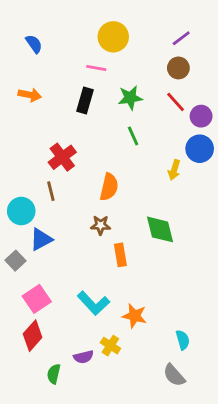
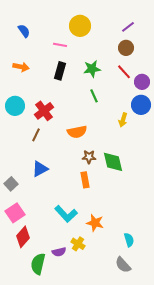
pink line: (96, 68) -> (60, 45), moved
orange semicircle: (109, 187) -> (77, 132), turned 66
brown line: (51, 191) -> (36, 135), turned 40
cyan circle: (21, 211) -> (15, 106), moved
brown star: (101, 225) -> (89, 157), moved
blue triangle: (41, 239) -> (40, 169), moved
pink square: (37, 299) -> (15, 213), moved
green semicircle: (54, 374) -> (38, 264), size x1.5

